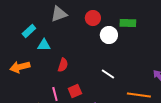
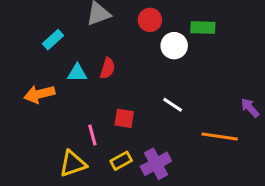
cyan triangle: (44, 45) -> (77, 73), moved
red semicircle: (63, 65) -> (108, 68), moved
red square: (75, 91) -> (124, 118), moved, turned 32

